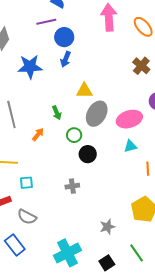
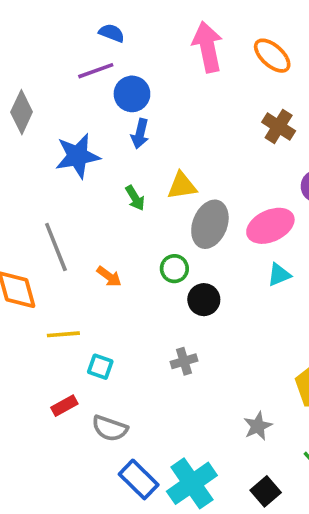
green arrow: (57, 113) -> (135, 198), moved
orange arrow: (38, 134) -> (109, 276), turned 96
cyan square: (26, 183) -> (100, 367), turned 32
blue rectangle: (15, 245) -> (139, 479), moved

